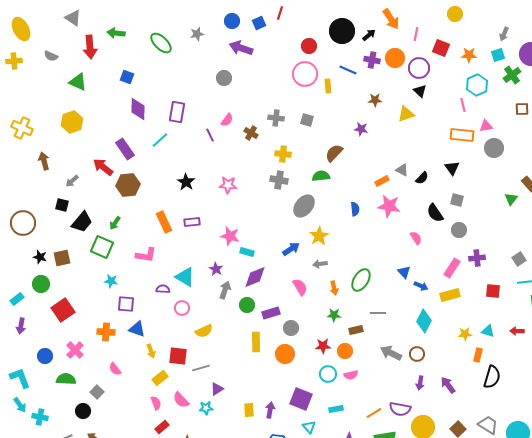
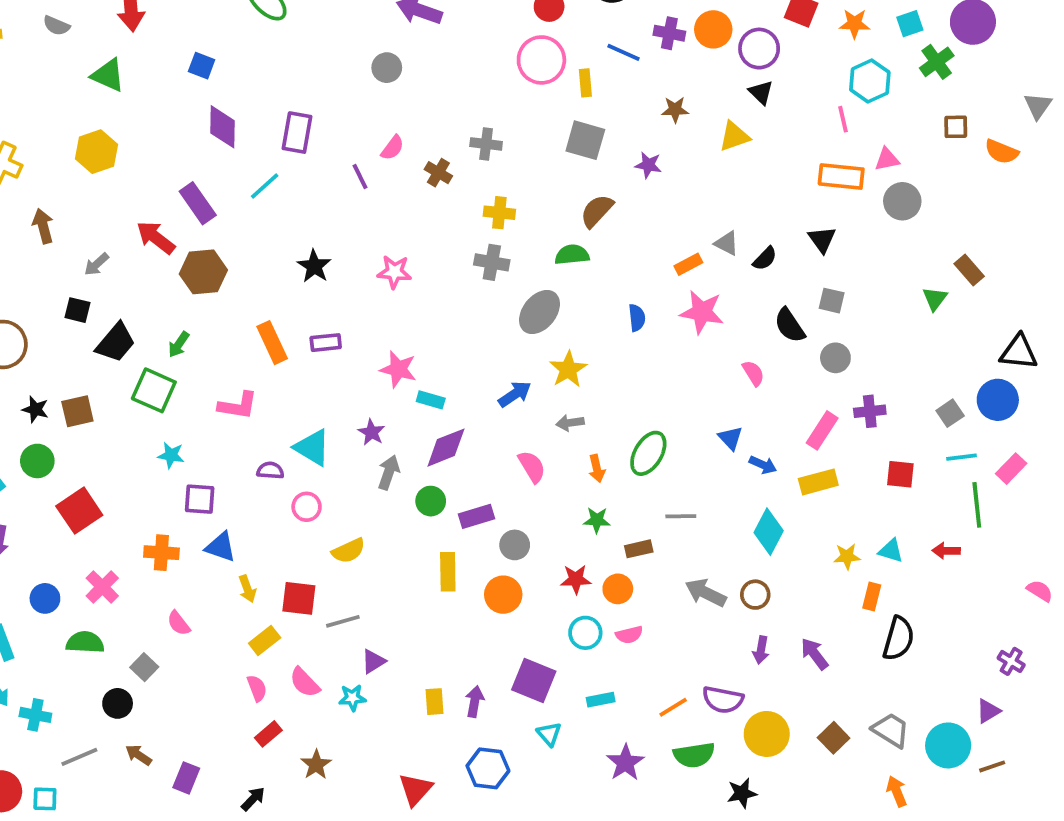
gray square: (307, 120) -> (585, 140), moved, size x1.5

